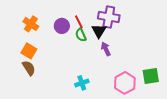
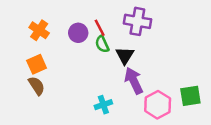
black triangle: (99, 31) -> (125, 55), moved
purple arrow: (106, 49) -> (134, 81), moved, size x1.5
orange square: (29, 51) -> (37, 64), turned 35

